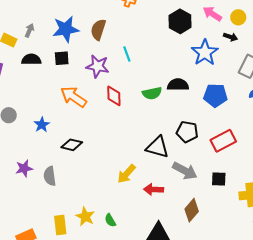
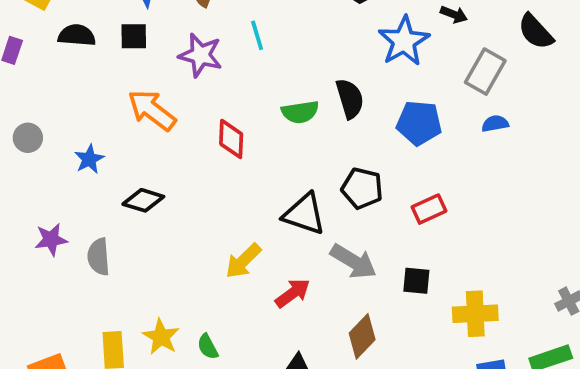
black semicircle: (178, 85) -> (350, 99), turned 70
red diamond: (114, 96) -> (231, 139), moved
red rectangle: (223, 141) -> (429, 209), size x0.7
red arrow: (154, 189) -> (293, 293), turned 138

